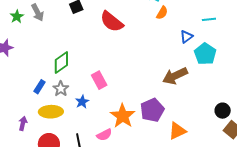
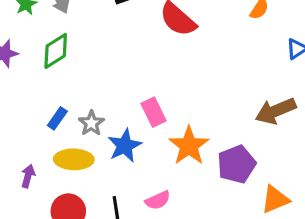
green diamond: (61, 63) -> (56, 51), moved
blue star: (82, 102) -> (125, 146), size x1.5
orange star: (123, 116) -> (189, 146), moved

